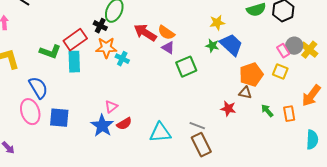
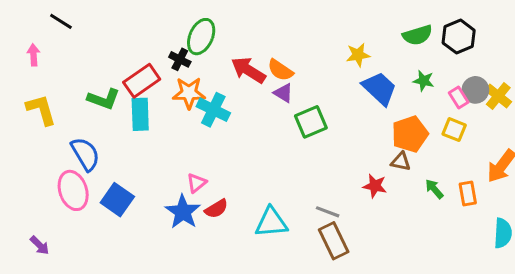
green star: (212, 46) -> (424, 81), moved
cyan cross: (122, 59) -> (213, 110), size x1.5
blue square: (59, 118) -> (117, 200), turned 30

